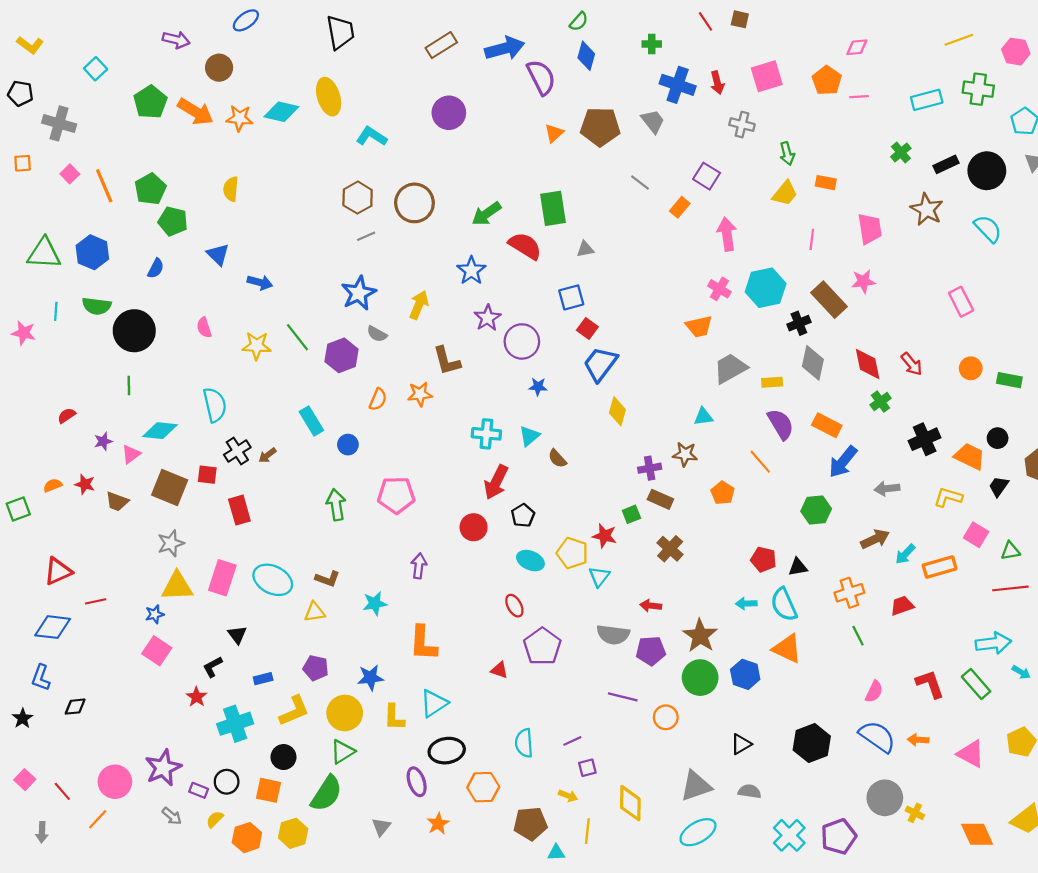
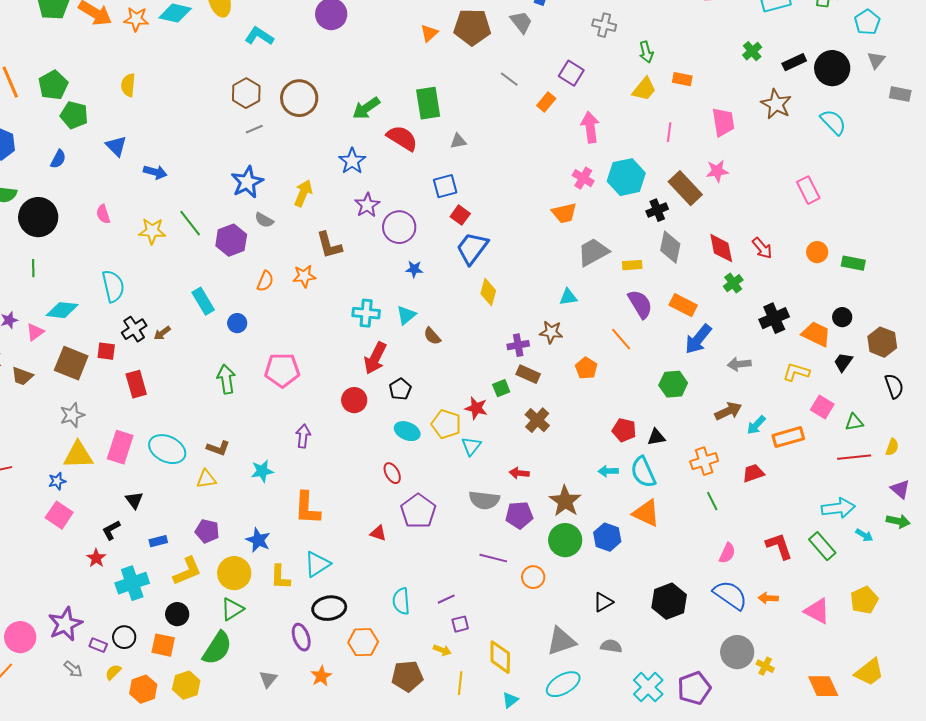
blue star: (370, 678) -> (258, 540), turned 30
cyan triangle: (556, 853) -> (510, 700), moved, turned -36

